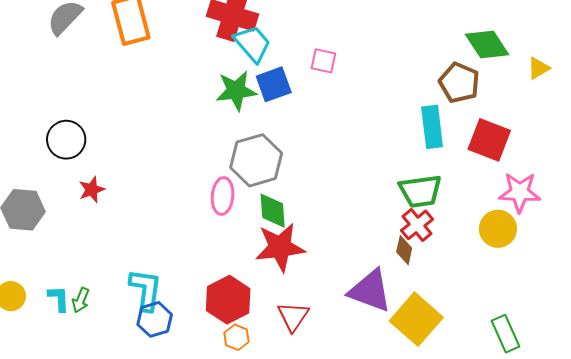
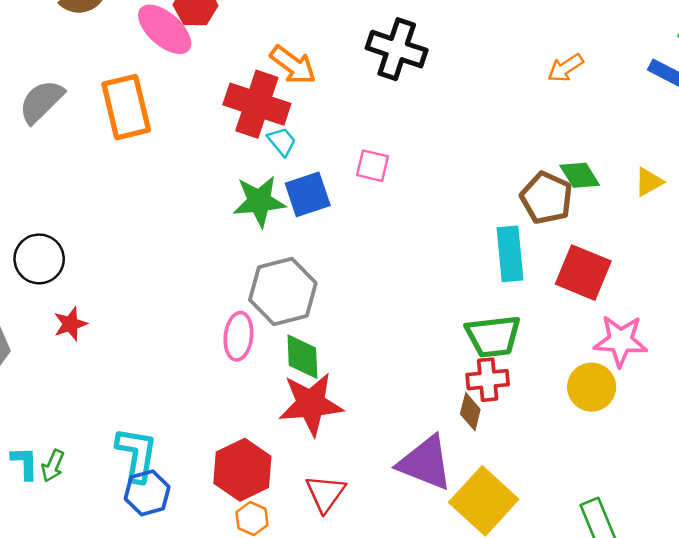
cyan trapezoid: (253, 44) -> (282, 141), size x0.6
green diamond: (487, 45) -> (580, 175), moved, size x0.7
red cross: (417, 225) -> (488, 380), turned 32

